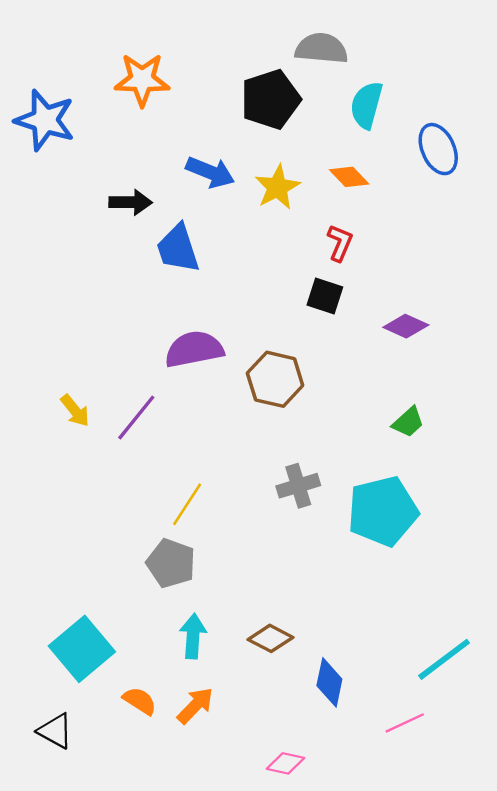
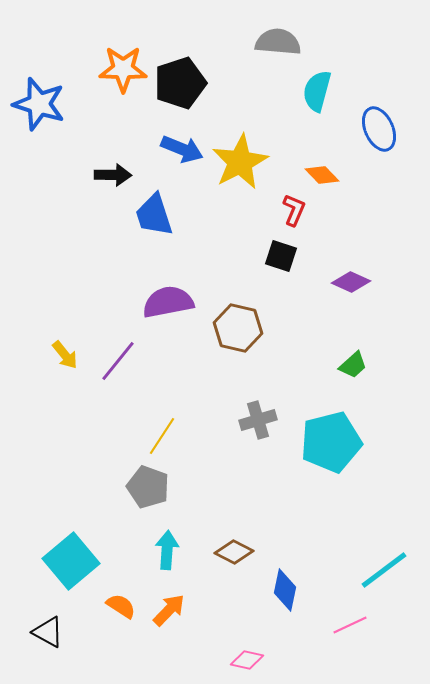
black pentagon: (270, 99) -> (180, 83), moved
orange diamond: (349, 177) -> (322, 175), moved
yellow star: (277, 187) -> (240, 162), size x1.4

